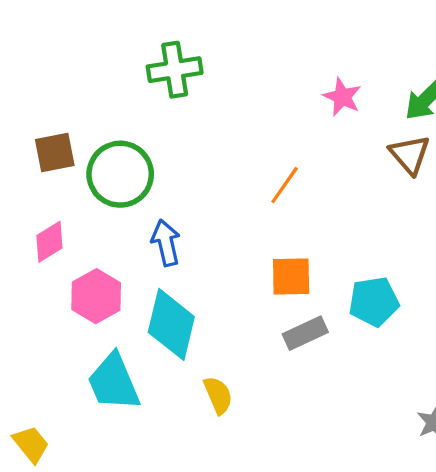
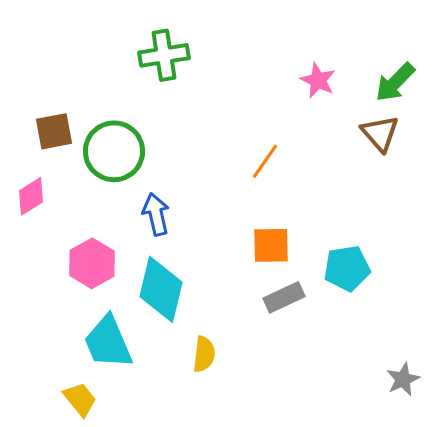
pink diamond: (49, 242) -> (31, 196), moved
yellow semicircle: (218, 395) -> (204, 354), turned 30
yellow trapezoid: (31, 444) -> (80, 399), moved

